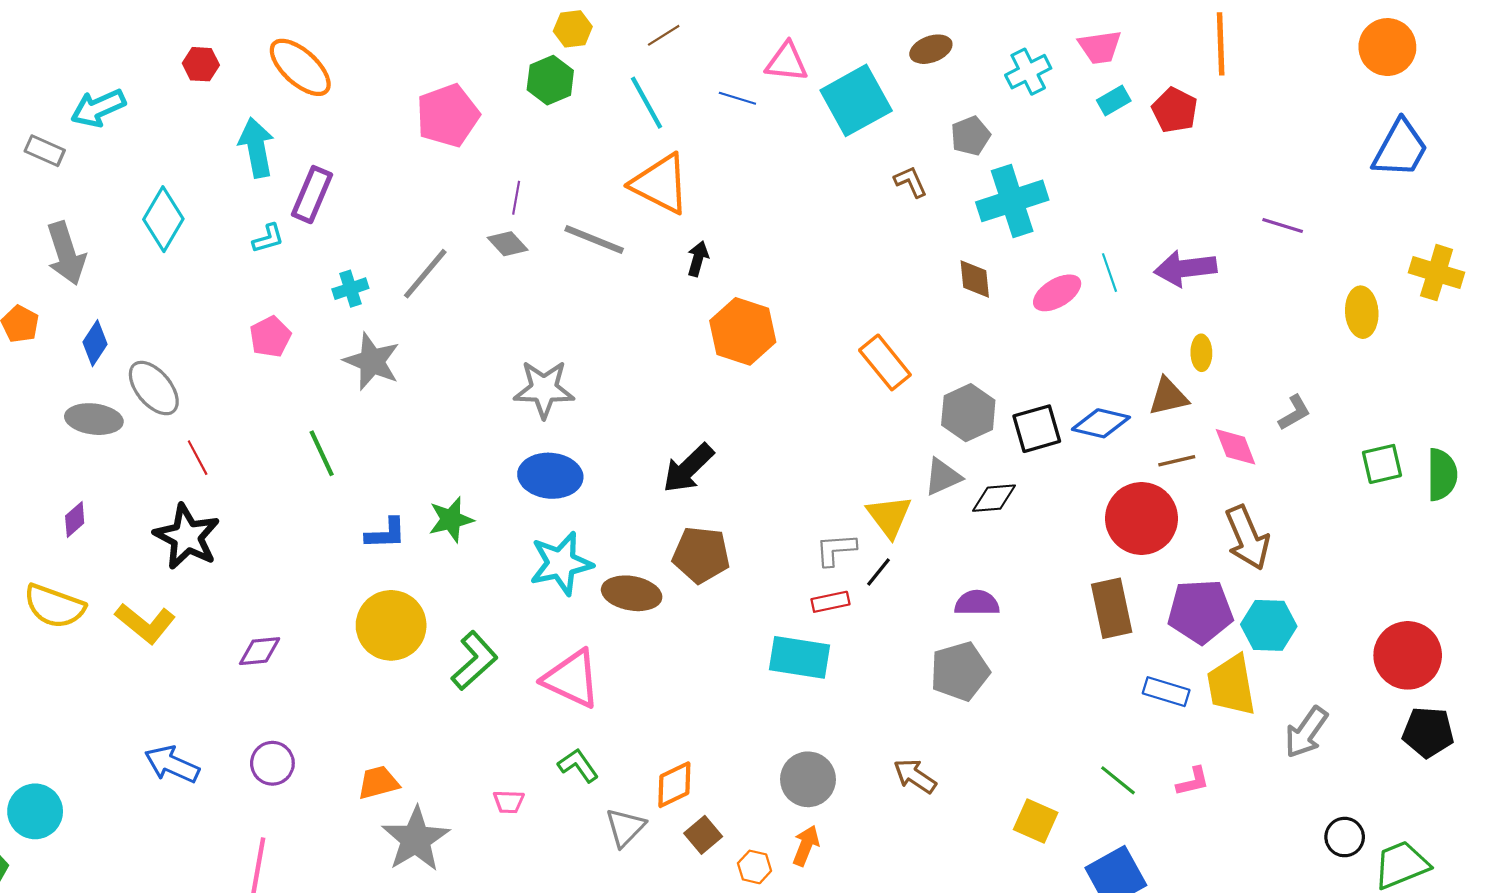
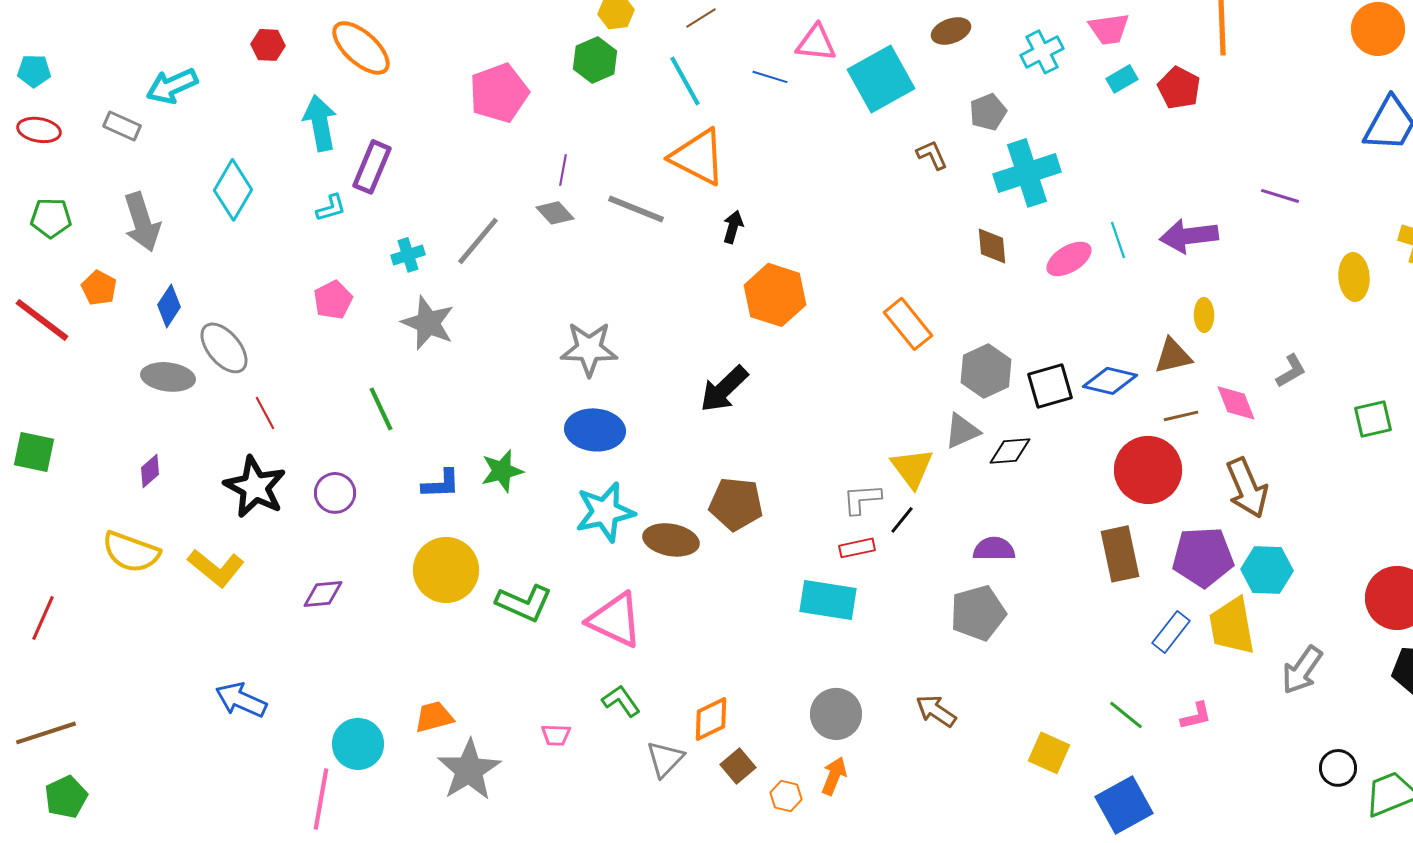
black arrow: (688, 468) -> (724, 389), moved
green L-shape: (474, 661) -> (524, 603), turned 66
blue rectangle: (1166, 692) -> (1171, 632), turned -69
purple circle: (272, 763) -> (335, 493), moved
cyan circle: (35, 811) -> (358, 744), moved

